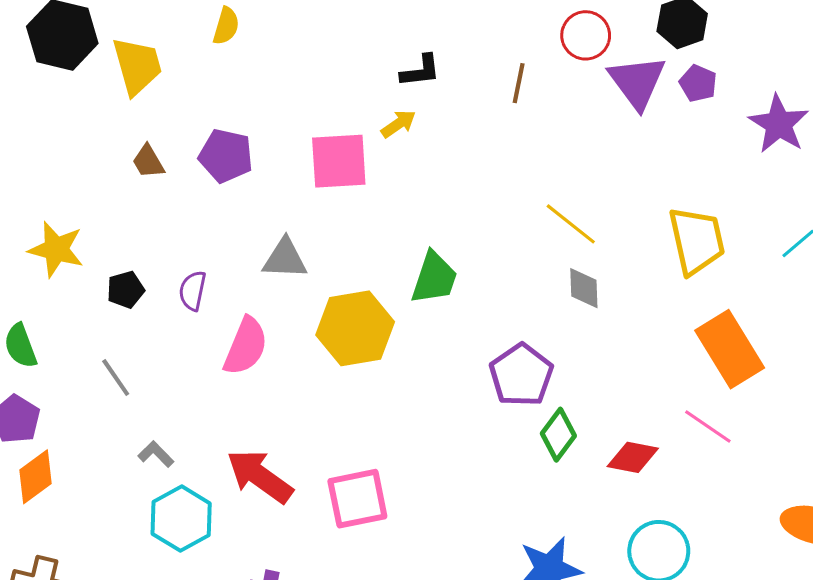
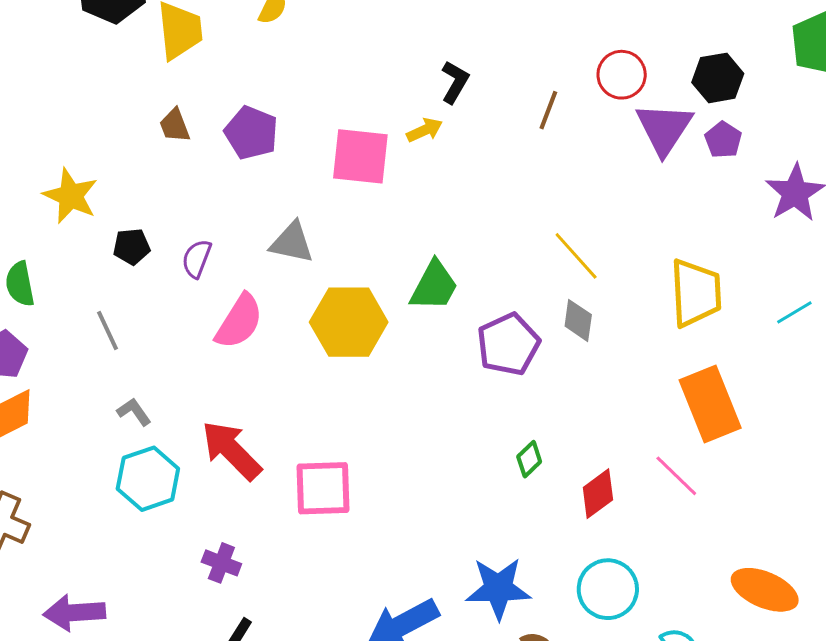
black L-shape: (420, 71) -> (455, 82), turned -63
purple pentagon: (521, 375) -> (508, 344), moved
green diamond: (558, 435) -> (529, 459), size x0.7
red diamond: (633, 457) -> (598, 494), turned -57

